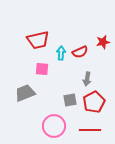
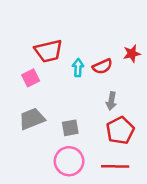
pink square: (42, 69) -> (31, 78), moved, turned -32
gray square: (70, 100) -> (70, 128), moved

